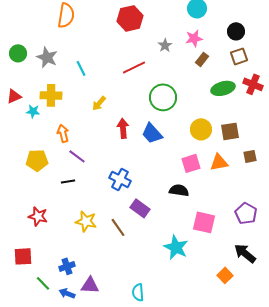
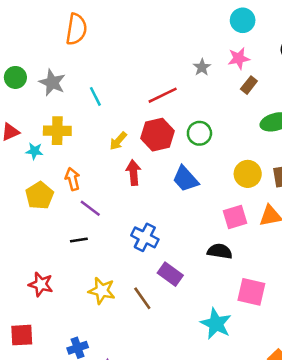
red hexagon: (130, 18) -> (158, 135), moved
green circle: (163, 97) -> (199, 133), size x0.7
red arrow: (123, 128) -> (133, 173), moved
yellow pentagon: (37, 160) -> (40, 195), moved, turned -30

